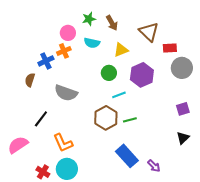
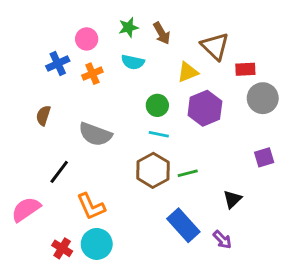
pink circle: (68, 33) -> (87, 39), moved
yellow triangle: (121, 50) -> (188, 72), moved
blue cross: (46, 61) -> (58, 64), moved
cyan line: (119, 95) -> (159, 134), moved, turned 32
black triangle: (183, 138) -> (232, 199), moved

